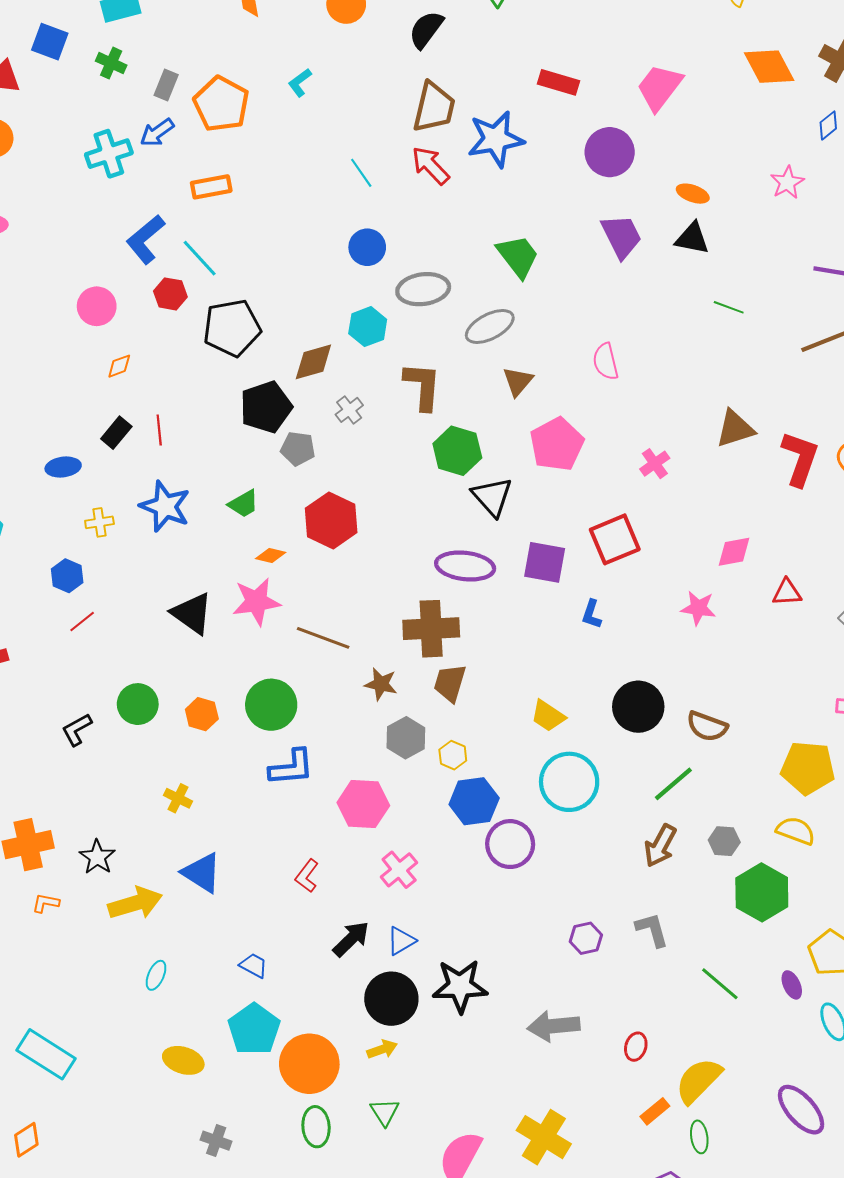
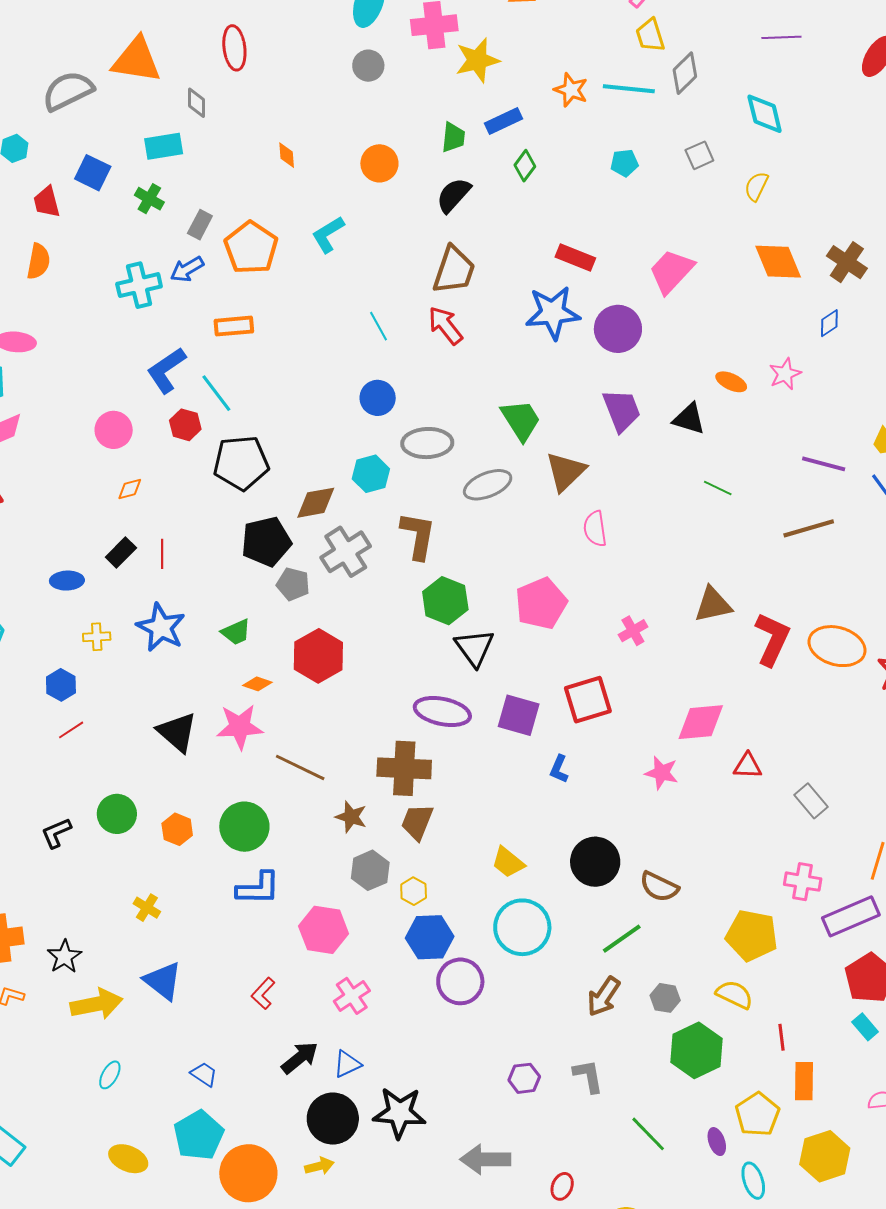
cyan L-shape: (300, 83) -> (328, 234), size x1.4
blue star: (496, 139) -> (553, 313), moved
orange ellipse: (693, 194) -> (731, 382), moved
brown triangle: (518, 381) -> (566, 472), moved, size x1.4
gray cross: (349, 410) -> (346, 552), size x1.8
pink diamond: (734, 552) -> (701, 722), size x1.4

